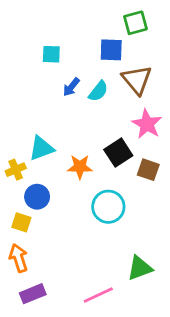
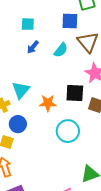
blue arrow: (71, 87) -> (33, 47), moved
cyan triangle: (41, 148) -> (21, 90), turned -30
black square: (118, 153) -> (75, 93), turned 36

